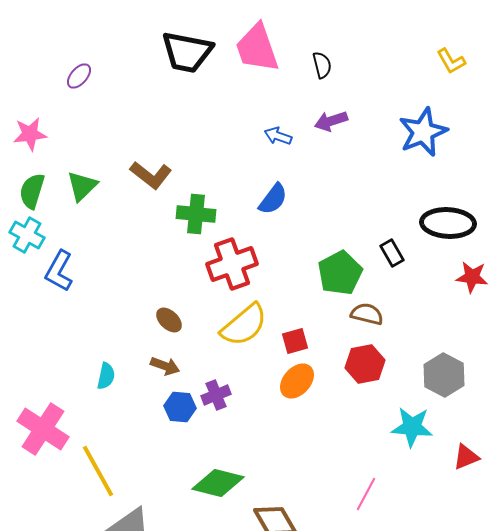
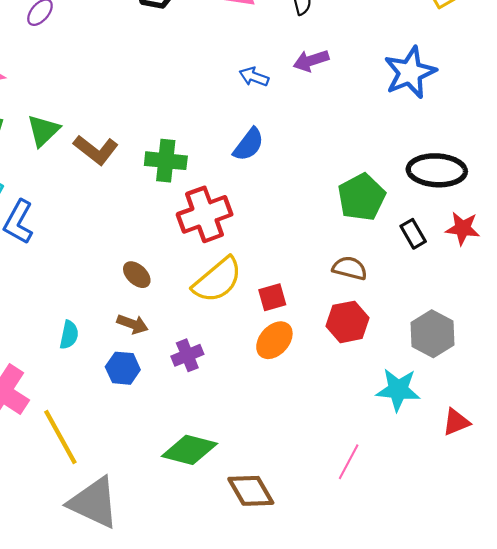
brown L-shape: (151, 175) -> (96, 150), moved
black rectangle: (392, 253) -> (413, 234), moved
green pentagon: (340, 273) -> (362, 197), moved
blue hexagon: (180, 407) -> (123, 368), moved

